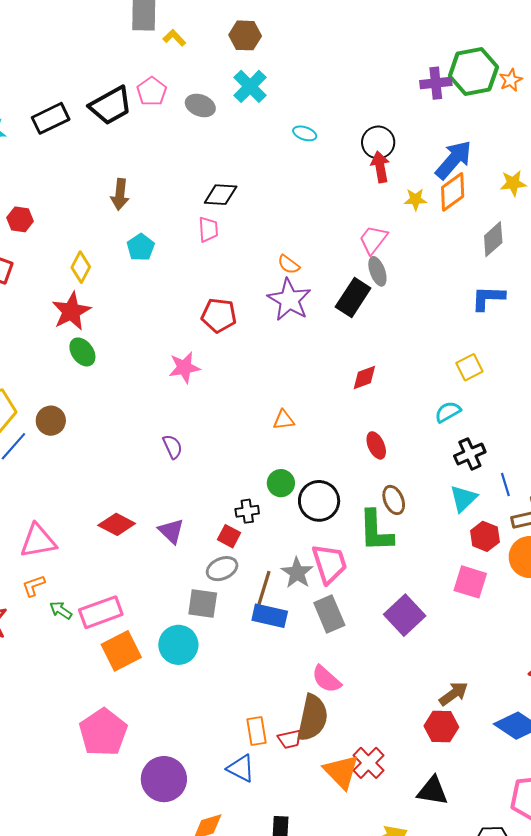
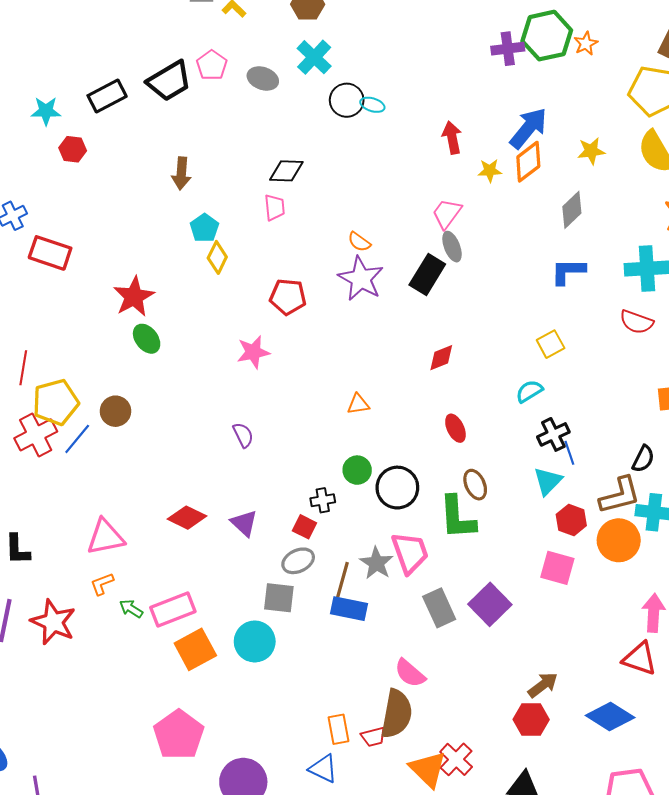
black circle: (378, 142) -> (347, 100), moved
red hexagon: (20, 219) -> (73, 149), moved
yellow diamond: (81, 267) -> (217, 257), moved
blue line: (505, 484) -> (569, 453), moved
gray rectangle: (329, 614) -> (439, 608), moved

